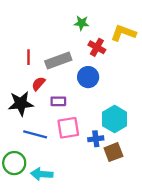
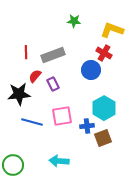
red cross: (97, 47) -> (104, 53), moved
blue circle: (88, 77) -> (91, 70), moved
purple rectangle: (58, 101) -> (53, 84), moved, turned 64
green circle: (14, 163) -> (13, 165), moved
cyan arrow: (42, 174) -> (59, 161), moved

